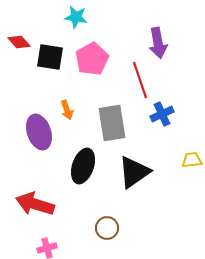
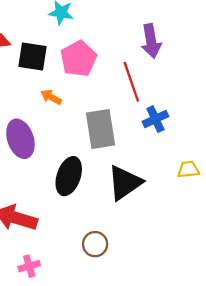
orange arrow: (67, 110) -> (51, 97), moved, turned 138

